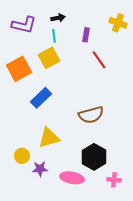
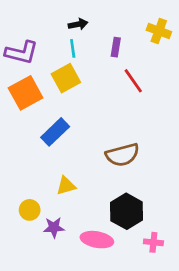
purple L-shape: (24, 25) -> (22, 52), moved
yellow triangle: (49, 138) -> (66, 186), size x0.7

